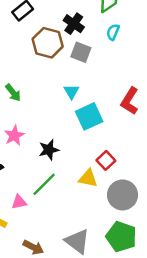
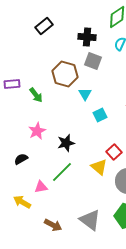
black cross: (74, 24) -> (87, 37), turned -30
brown hexagon: (48, 43) -> (65, 74), moved
cyan square: (89, 116) -> (100, 115), size x0.6
yellow triangle: (88, 178) -> (99, 167), turned 30

